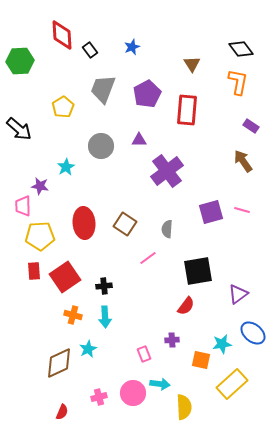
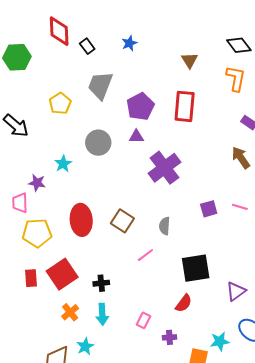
purple pentagon: (147, 94) -> (140, 106), moved
purple square: (211, 212) -> (209, 209), size x0.7
red rectangle: (34, 271) -> (31, 278), moved
orange cross: (73, 315) -> (70, 312), turned 36
pink rectangle: (144, 354) -> (143, 320), moved, turned 49

